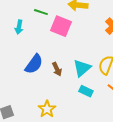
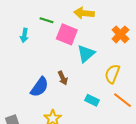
blue semicircle: (34, 64) -> (39, 87), moved
cyan triangle: (82, 68) -> (86, 54), moved

